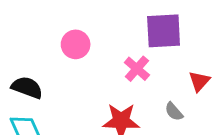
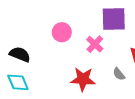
pink circle: (76, 44) -> (62, 32), moved

